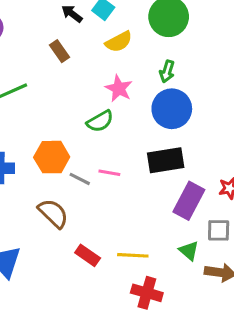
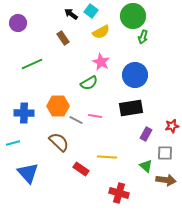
green arrow: (167, 71) -> (143, 37), moved
purple rectangle: (189, 201) -> (146, 134), size x0.6
yellow line: (133, 255) -> (107, 157), moved

